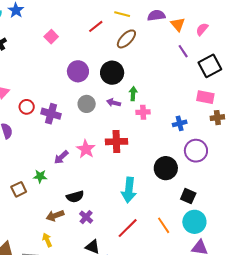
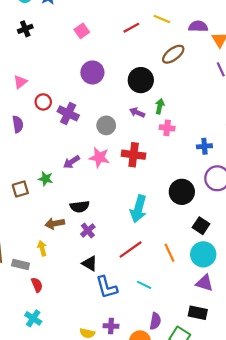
brown ellipse: (126, 39) -> (173, 54), moved
purple circle: (78, 71) -> (92, 72), moved
gray circle: (87, 104) -> (106, 125), moved
pink star: (86, 149) -> (99, 157), turned -30

